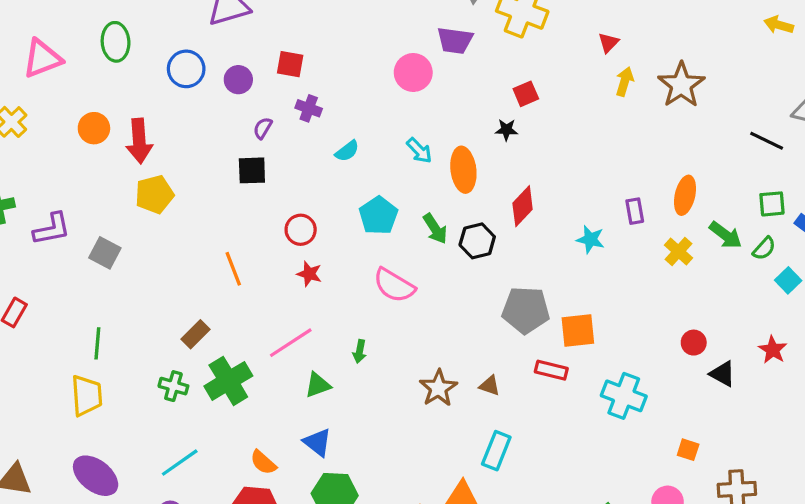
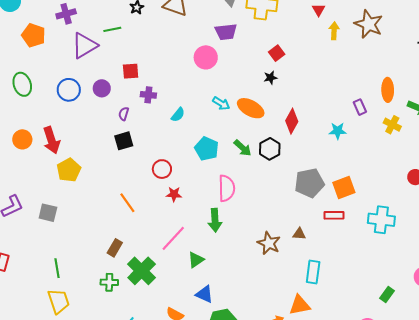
orange ellipse: (463, 170) -> (251, 108), turned -40
pink semicircle: (394, 285) -> (227, 188), turned -108
green arrow: (360, 351) -> (215, 220), moved, size x1.6

